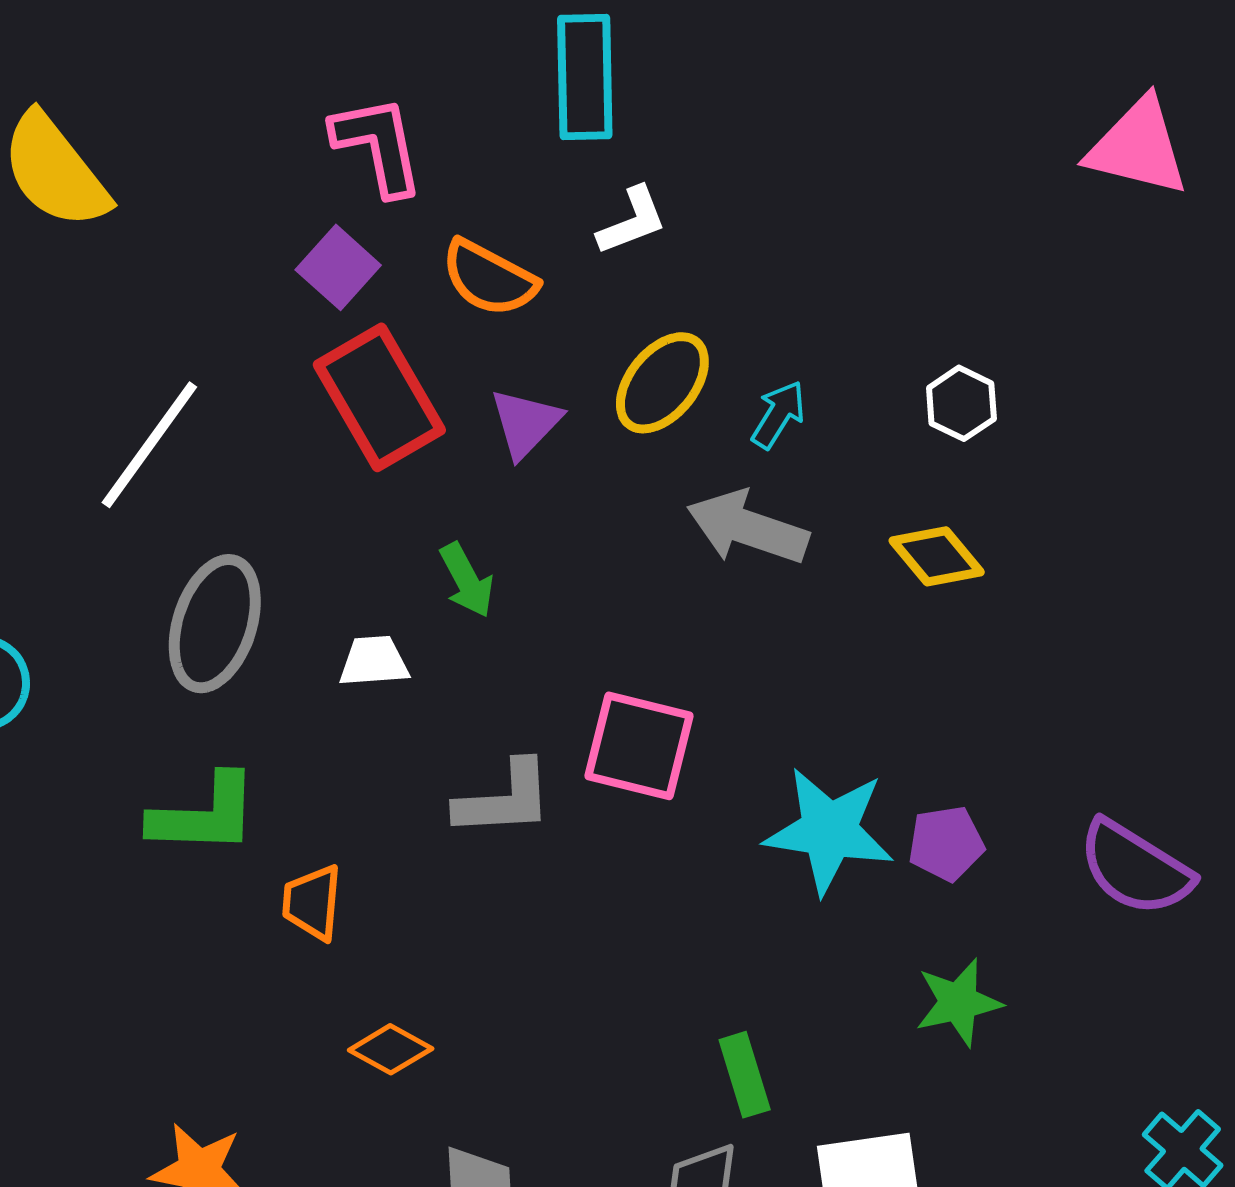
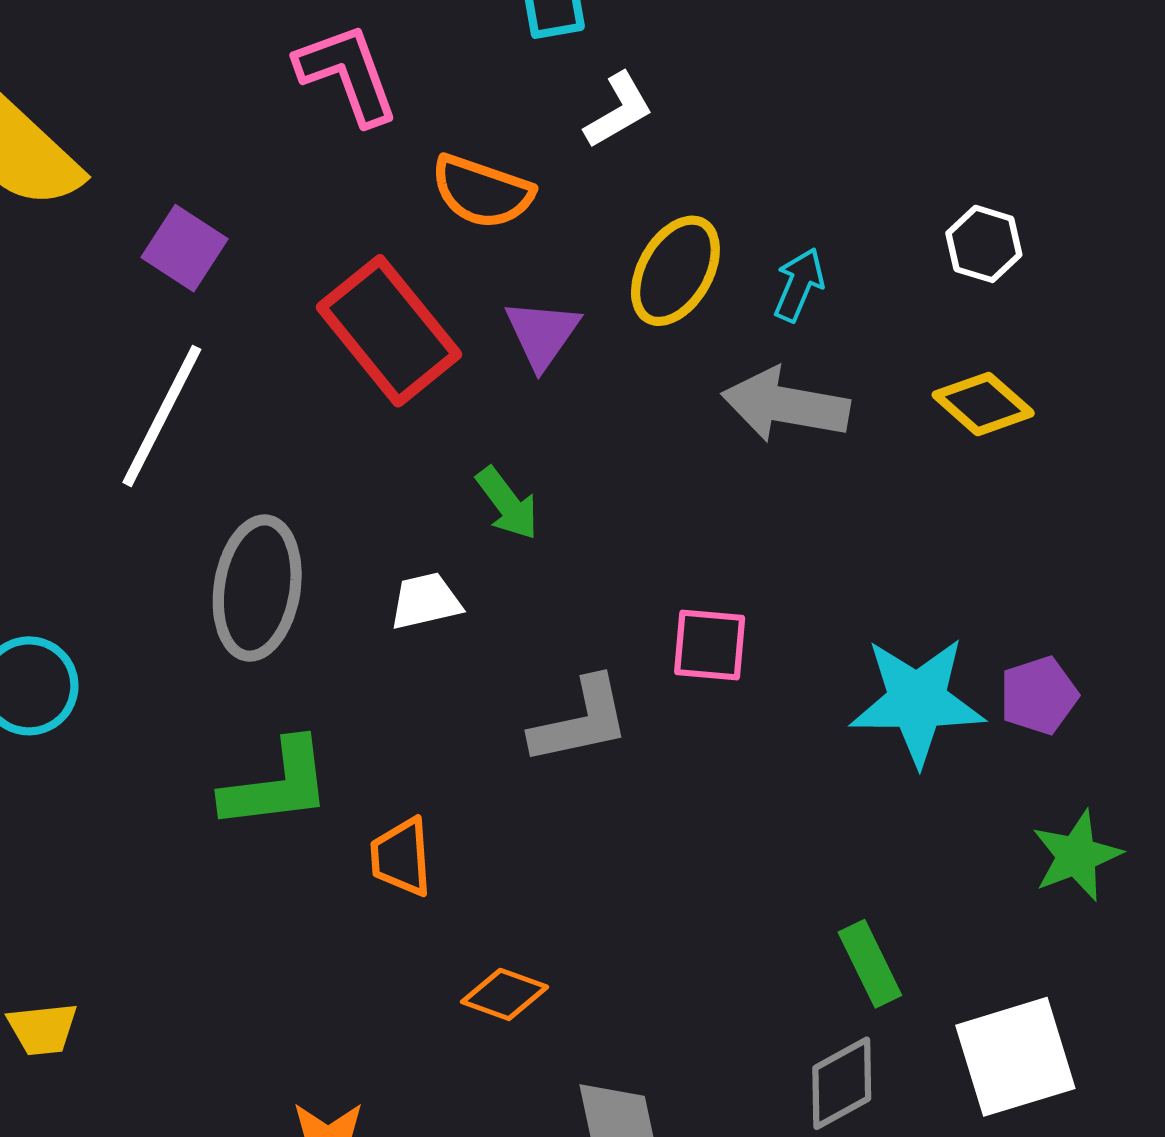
purple square: (338, 267) -> (184, 248), moved
pink square: (639, 746) -> (710, 645), size x0.7

